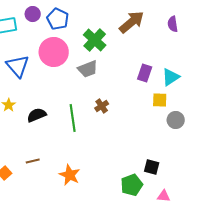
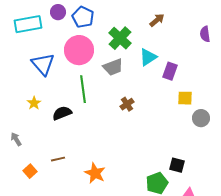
brown arrow: (132, 22) -> (157, 20), size x0.6
purple semicircle: (173, 24) -> (205, 34), moved
cyan triangle: (171, 77) -> (148, 57), moved
green line: (73, 118) -> (83, 89), moved

